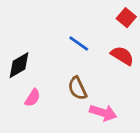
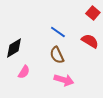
brown semicircle: (77, 88) -> (57, 55), moved
pink arrow: (103, 113) -> (64, 80), moved

